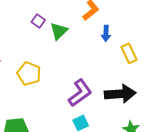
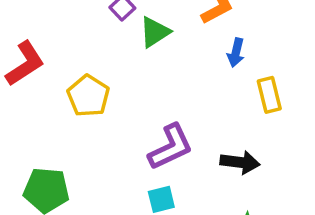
black arrow: (120, 94) -> (240, 162), size x0.7

